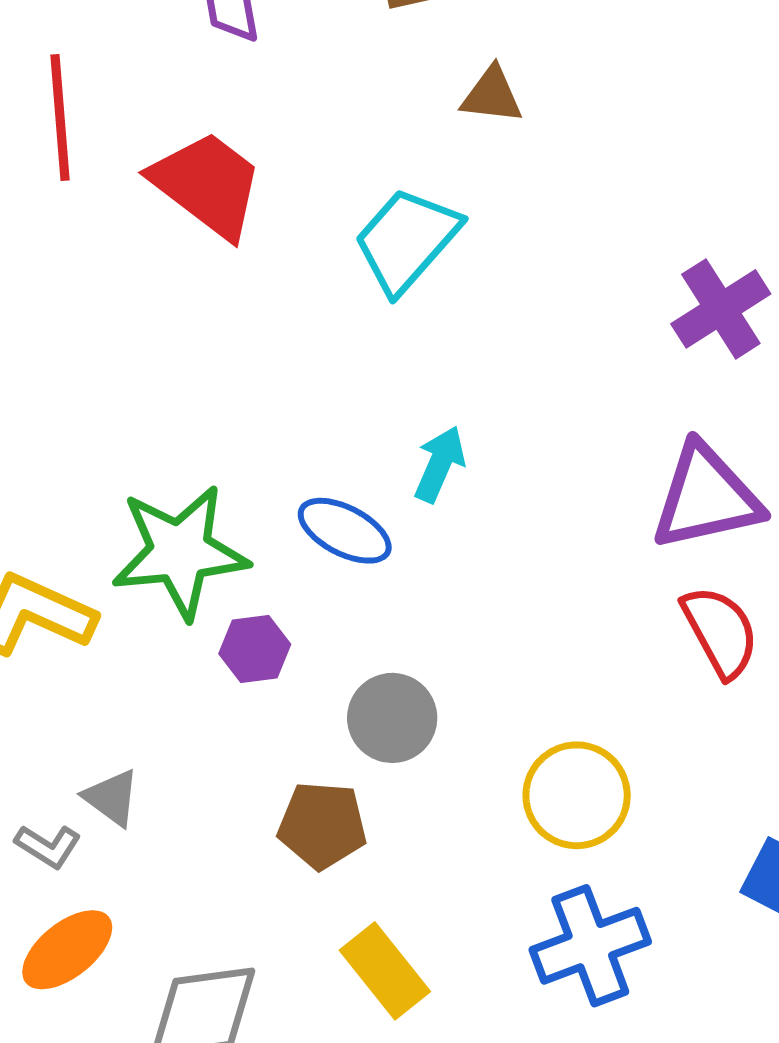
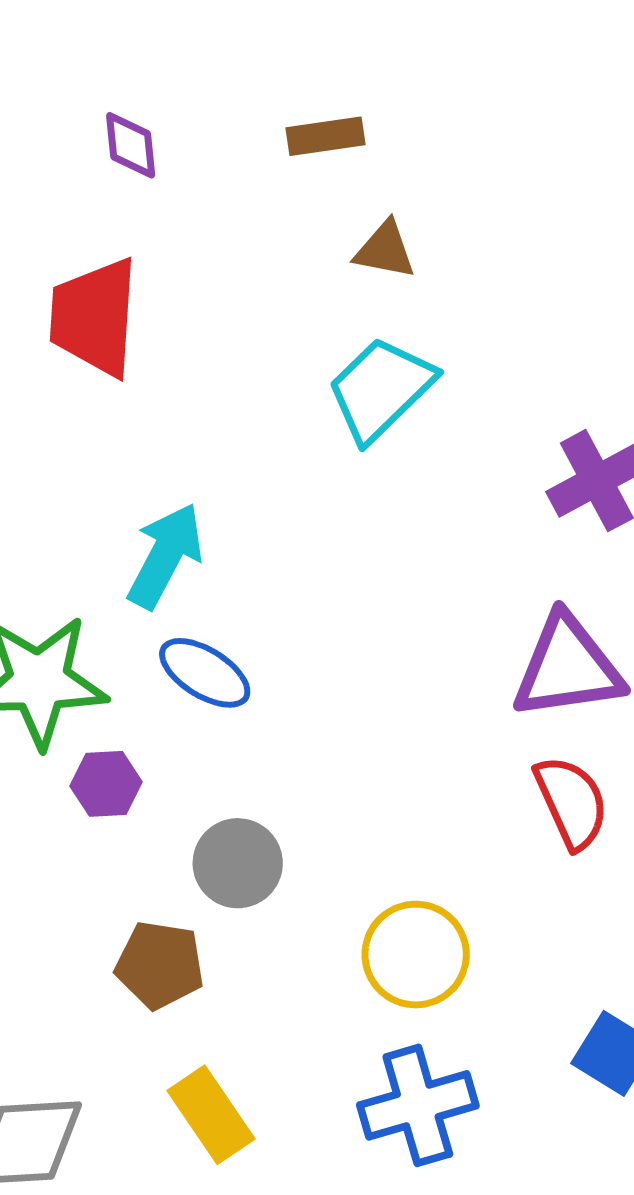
red trapezoid: (207, 184) -> (94, 317), turned -128
cyan trapezoid: (407, 240) -> (381, 389), moved
cyan arrow: (440, 464) -> (165, 556), moved, size x1.4

